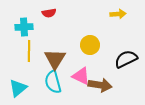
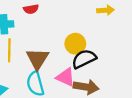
black semicircle: (126, 59) -> (84, 59), moved

